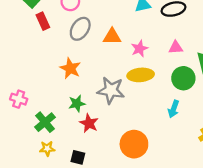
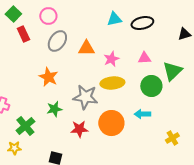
cyan arrow: (174, 109) -> (142, 114), turned 70
red star: (89, 123) -> (79, 129), moved, turned -30
orange circle: (134, 144) -> (111, 123), moved
yellow star: (47, 149) -> (14, 148), moved

